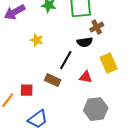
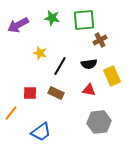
black semicircle: (85, 42) -> (89, 64), moved
black line: (66, 60) -> (60, 66), moved
red square: (27, 90) -> (30, 93), moved

